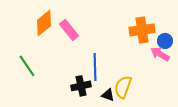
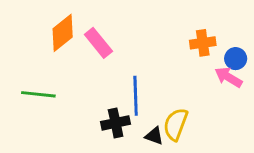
orange cross: (142, 30) -> (203, 43), size x0.7
green line: (27, 66) -> (38, 94), turned -50

